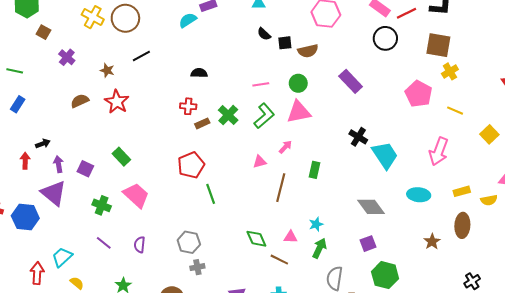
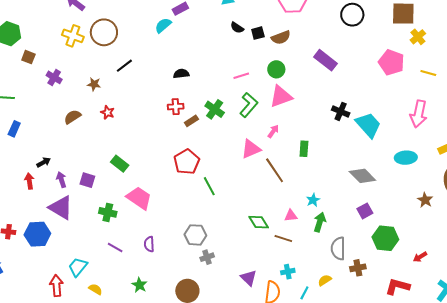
red star: (117, 102) -> (108, 112), size x0.6
pink triangle: (260, 162) -> (251, 149), size x1.5
brown line: (281, 188) -> (275, 170), turned -40

